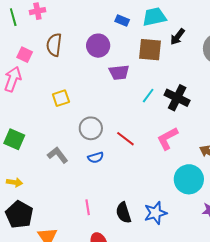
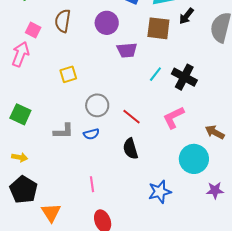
gray L-shape: (58, 155) -> (63, 131), turned 125
blue semicircle: (96, 158) -> (91, 134), moved
black semicircle: (123, 213) -> (130, 149), moved

